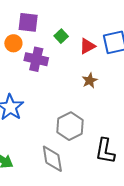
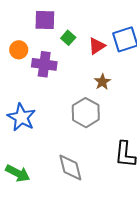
purple square: (28, 22) -> (45, 20), moved
gray hexagon: (70, 126) -> (86, 113), moved

